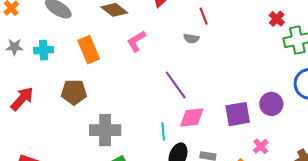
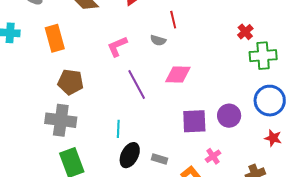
pink L-shape: (136, 41) -> (117, 46), moved
brown pentagon: (74, 92) -> (71, 82), moved
pink diamond: (192, 117) -> (178, 74), moved

